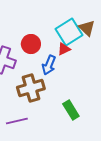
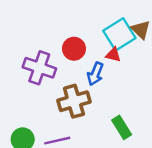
red triangle: (64, 49) -> (113, 55), turned 40

